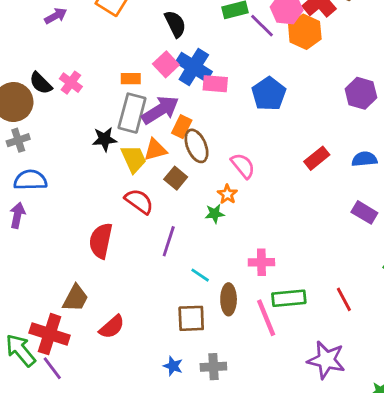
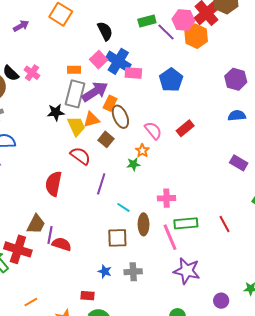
red rectangle: (317, 158) -> (185, 128), moved
blue semicircle: (364, 159) -> (237, 115), moved
red semicircle: (112, 327) -> (62, 244), turned -120
purple star: (326, 360) -> (187, 271), moved
purple line: (52, 368) -> (50, 235), moved, turned 48

